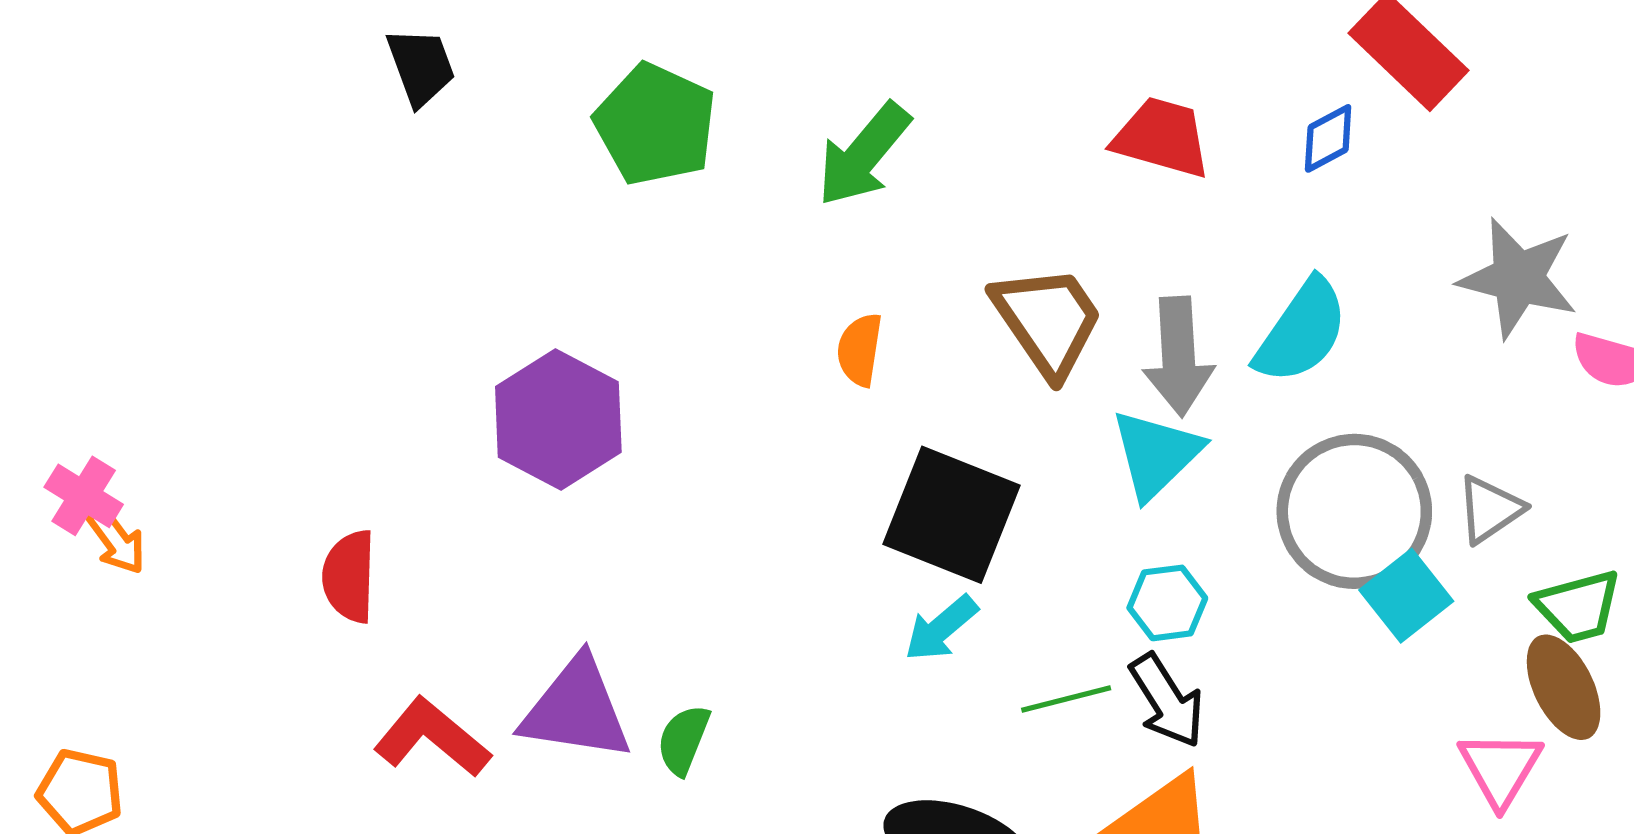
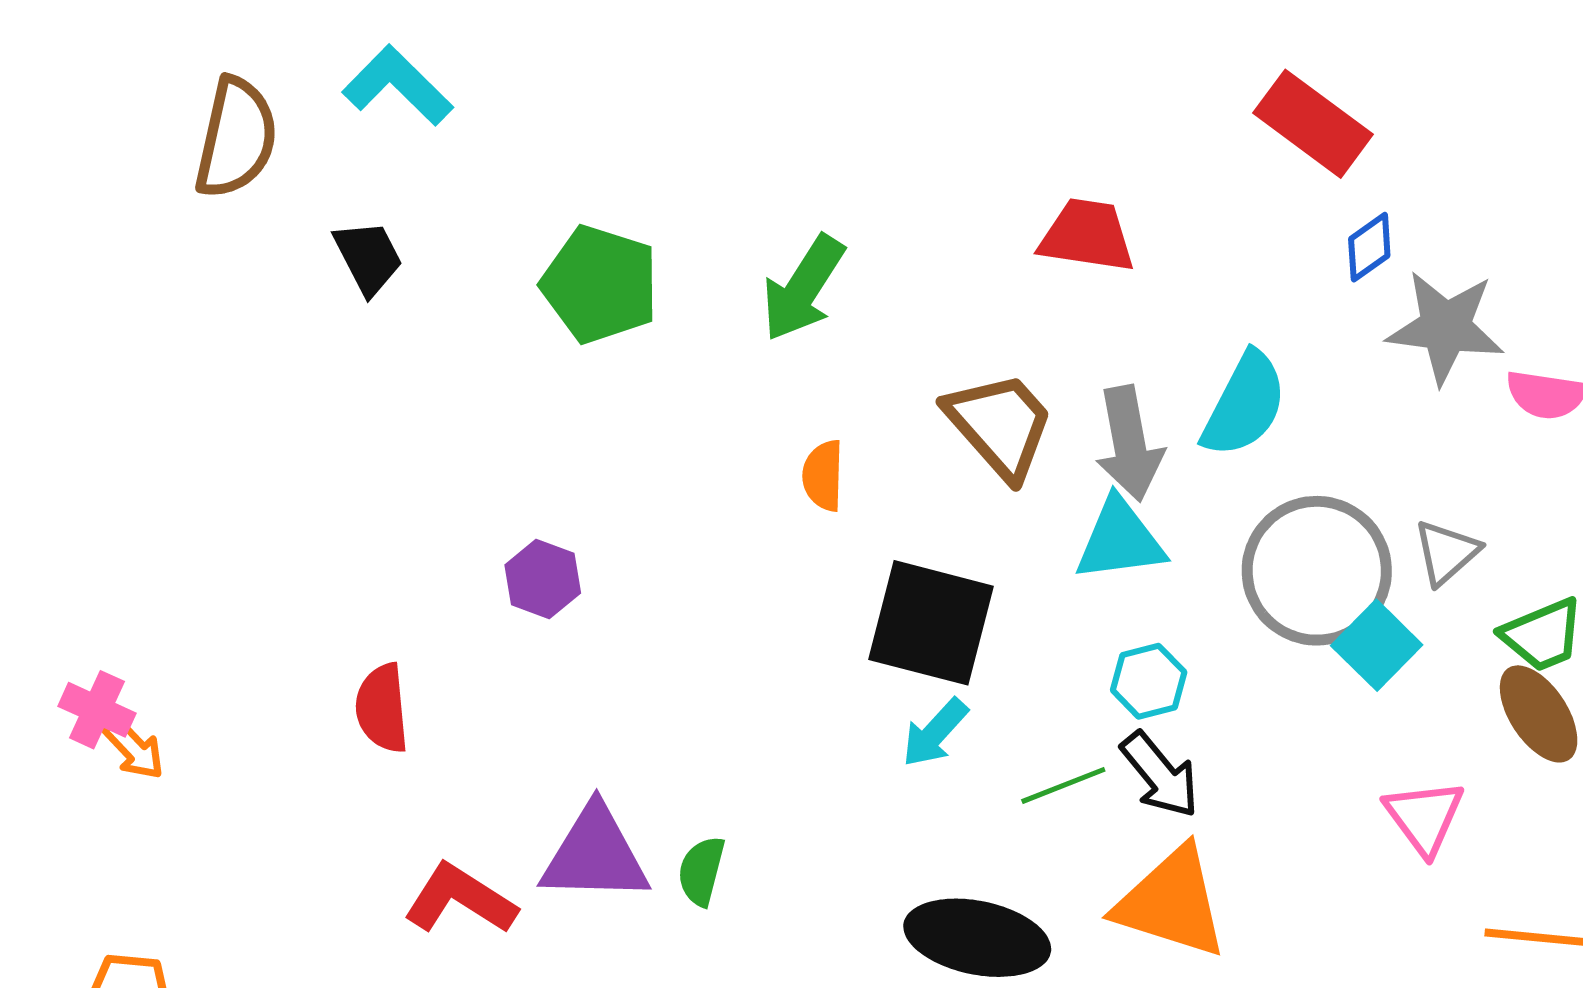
blue diamond: (1328, 138) -> (1369, 247), moved
purple hexagon: (558, 419) -> (543, 579), size x0.6
cyan triangle: (1156, 454) -> (1120, 540), turned 44
red semicircle: (349, 576) -> (382, 708), moved
pink triangle: (1500, 768) -> (1424, 817), moved

